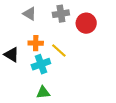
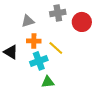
gray triangle: (29, 14) -> (28, 21), moved, turned -48
green triangle: (43, 92) -> (48, 82), moved

